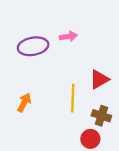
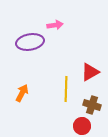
pink arrow: (68, 36) -> (55, 25), moved

